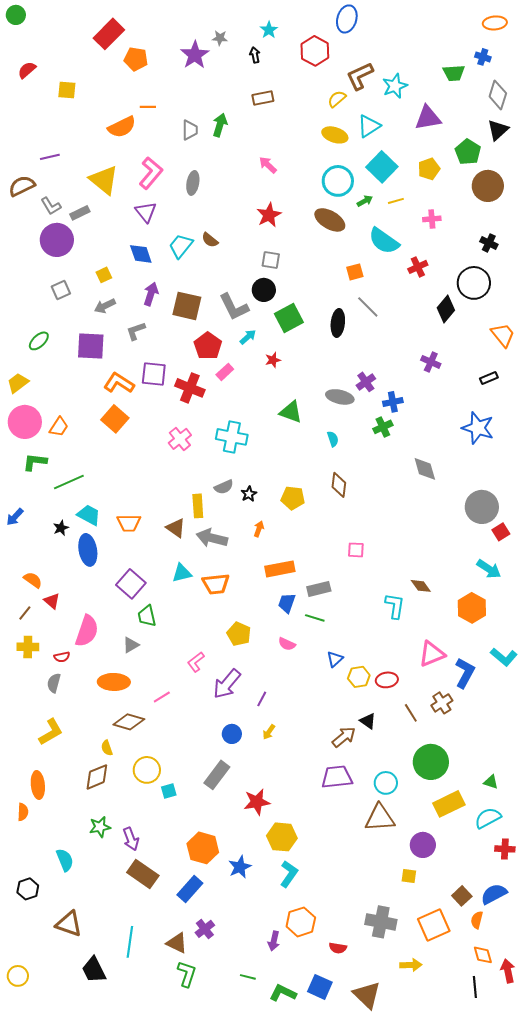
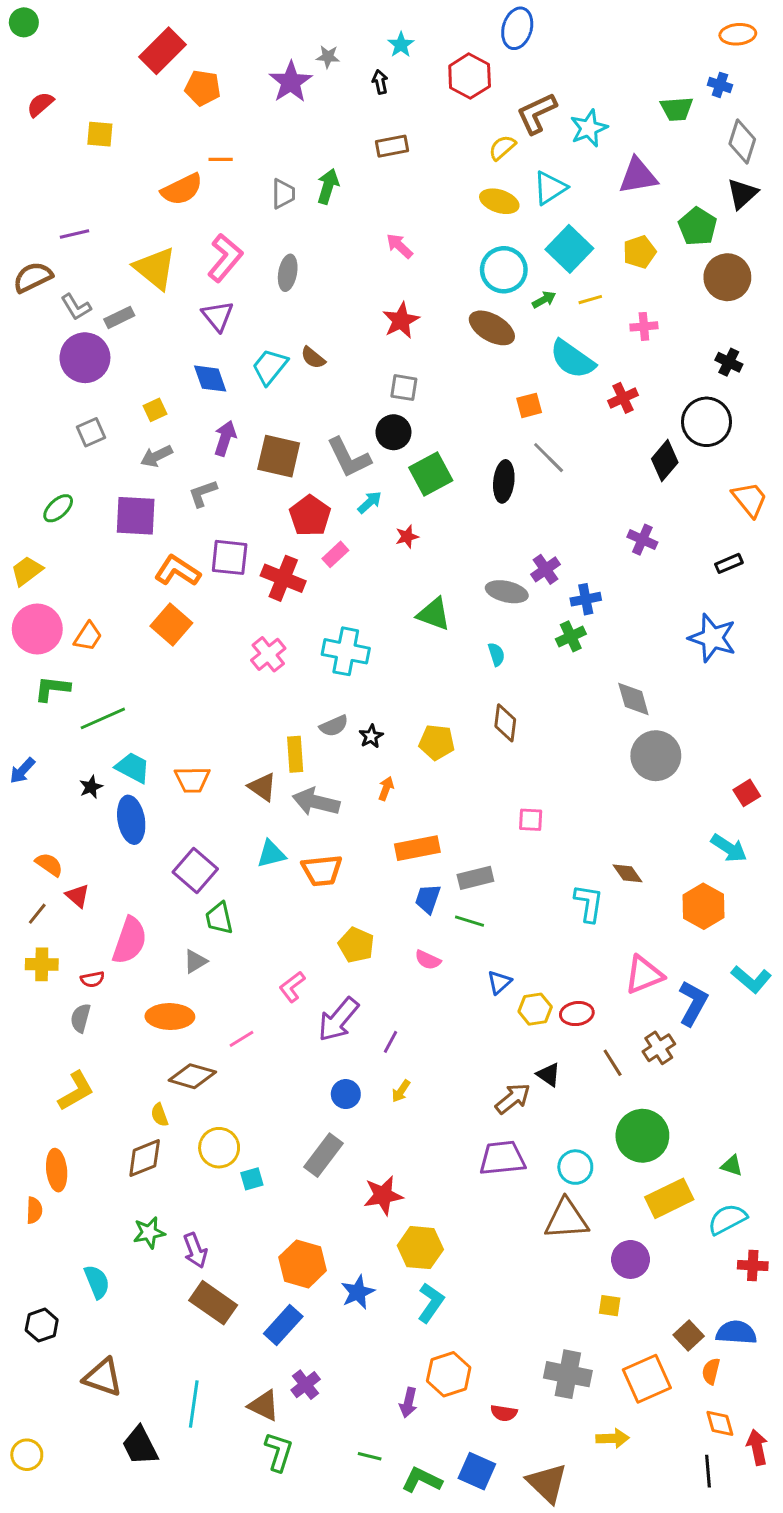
gray circle: (482, 507) -> (656, 756), moved
blue semicircle: (494, 894) -> (736, 1333), turned 32

